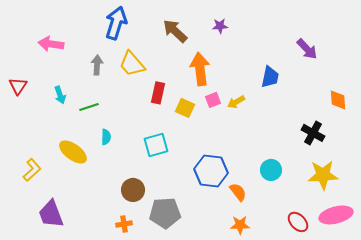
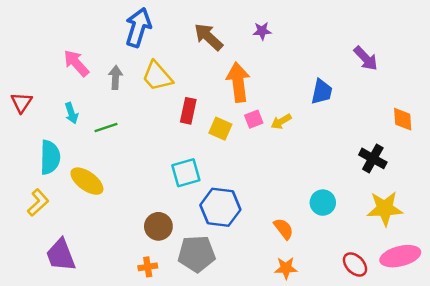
pink arrow: (51, 44) -> (76, 63), moved, turned 40
cyan semicircle: (106, 137) -> (50, 157), moved, size x1.8
blue hexagon: (211, 171) -> (220, 207), moved

